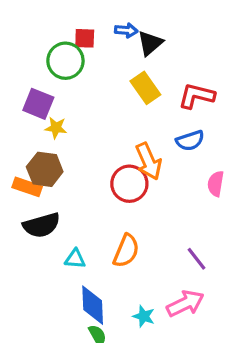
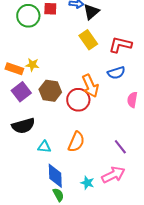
green circle: (65, 61) -> (28, 16), moved
purple square: (38, 104) -> (21, 92), moved, turned 30
brown hexagon: (45, 169) -> (50, 91), moved
orange rectangle: (27, 187) -> (14, 69), moved

